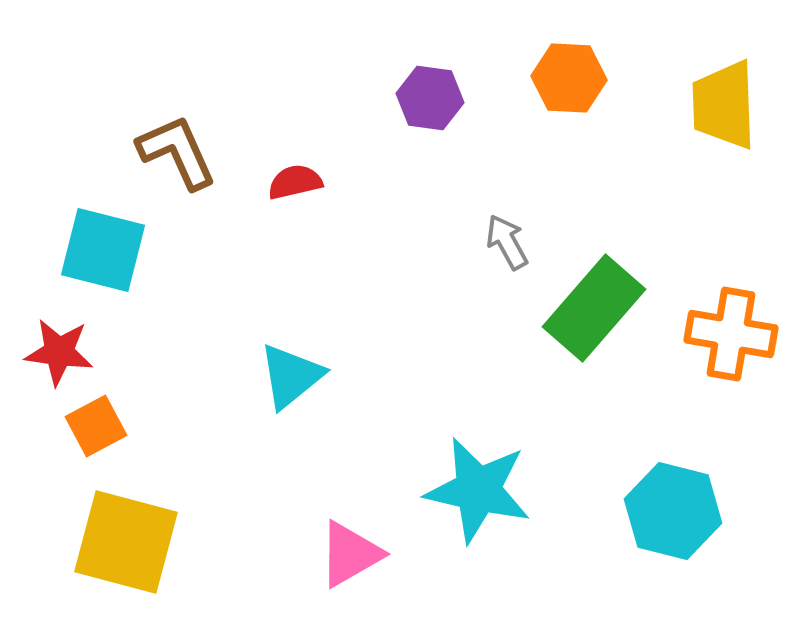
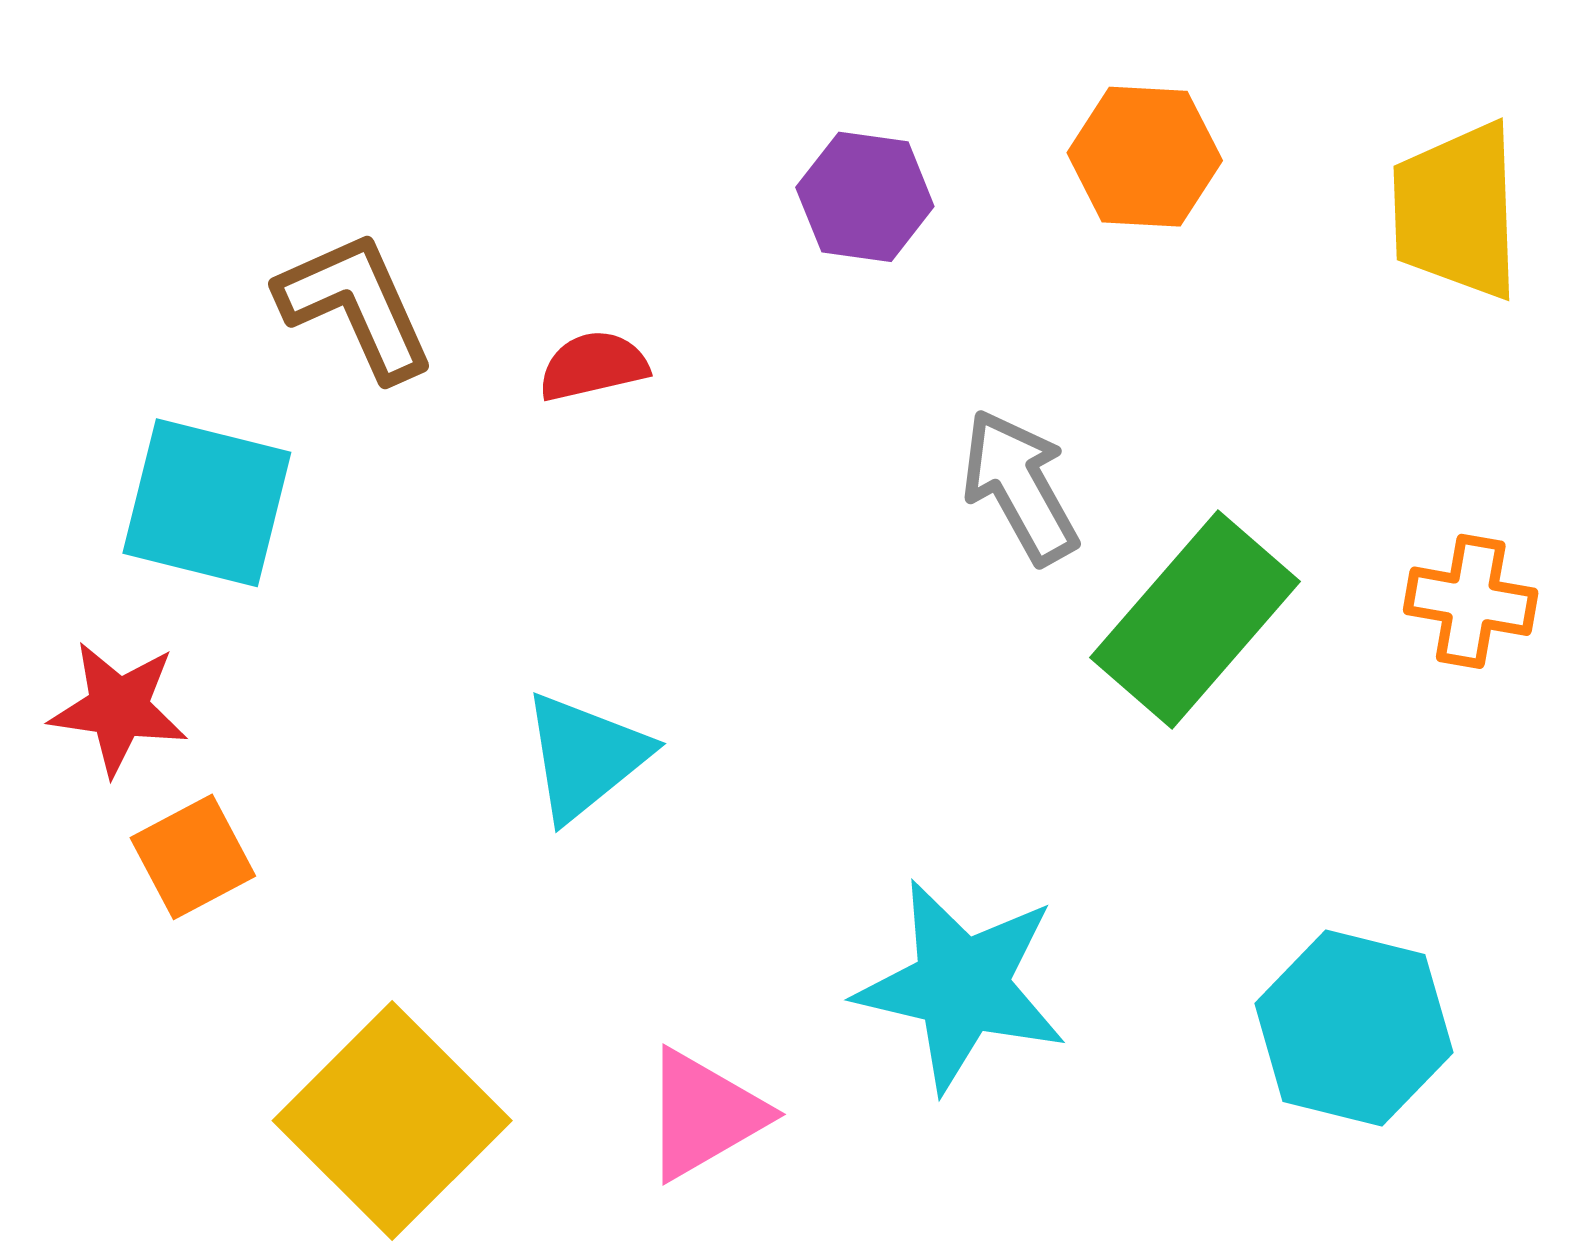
gray arrow: (507, 242) -> (1020, 487), size x1.4
orange cross: (731, 334) -> (1471, 601), moved, size x0.7
yellow square: (126, 542) -> (392, 1121), moved, turned 30

